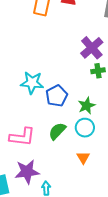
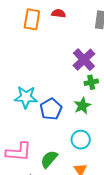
green star: (87, 106) -> (82, 106), moved
green semicircle: (57, 131) -> (49, 159), moved

